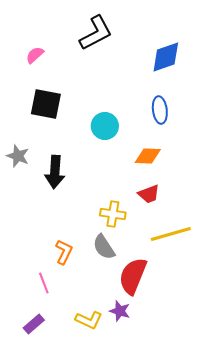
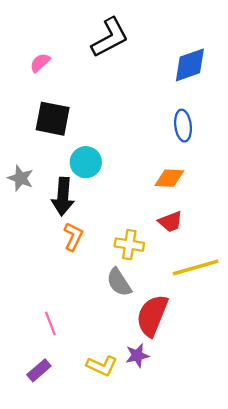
cyan circle: (105, 126) -> (86, 162), moved
orange L-shape: (64, 252) -> (73, 237), moved
purple star: (120, 311) -> (137, 355), turned -30

